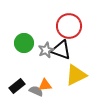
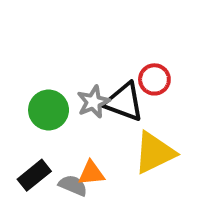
red circle: (69, 26) -> (154, 79), moved, size x0.6
green circle: (24, 43) -> (49, 110), moved

